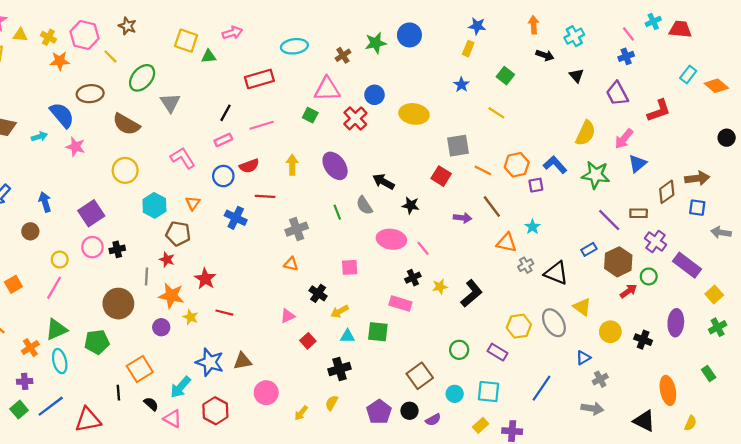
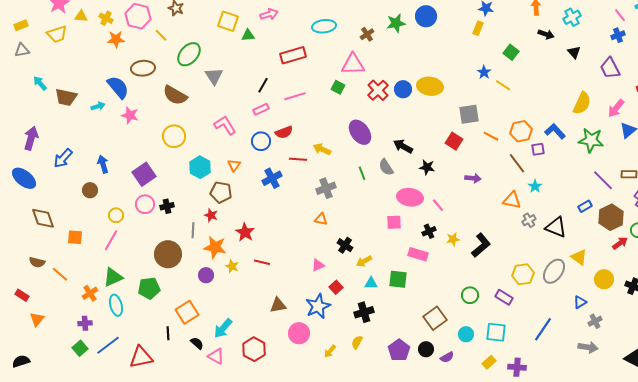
blue star: (461, 85) -> (484, 72), moved
blue circle: (375, 95) -> (403, 89), moved
yellow arrow: (292, 165) -> (322, 149), moved, turned -66
brown line: (492, 206) -> (517, 163), moved
blue cross: (236, 218) -> (272, 178), turned 36
pink square: (350, 267) -> (394, 222), moved
orange square: (13, 284) -> (75, 237), turned 35
gray ellipse: (554, 323) -> (554, 271), turned 65
blue star: (210, 362) -> (318, 306), moved, turned 30

